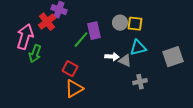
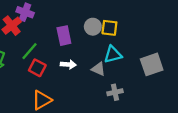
green line: (81, 40) -> (29, 51), moved
white arrow: (112, 57) -> (68, 64), moved
red square: (70, 69) -> (37, 68), moved

